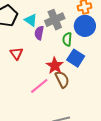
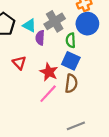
blue square: (76, 58) -> (71, 61), moved
red star: (55, 66) -> (49, 72), moved
brown semicircle: (62, 79) -> (71, 83), turned 42

